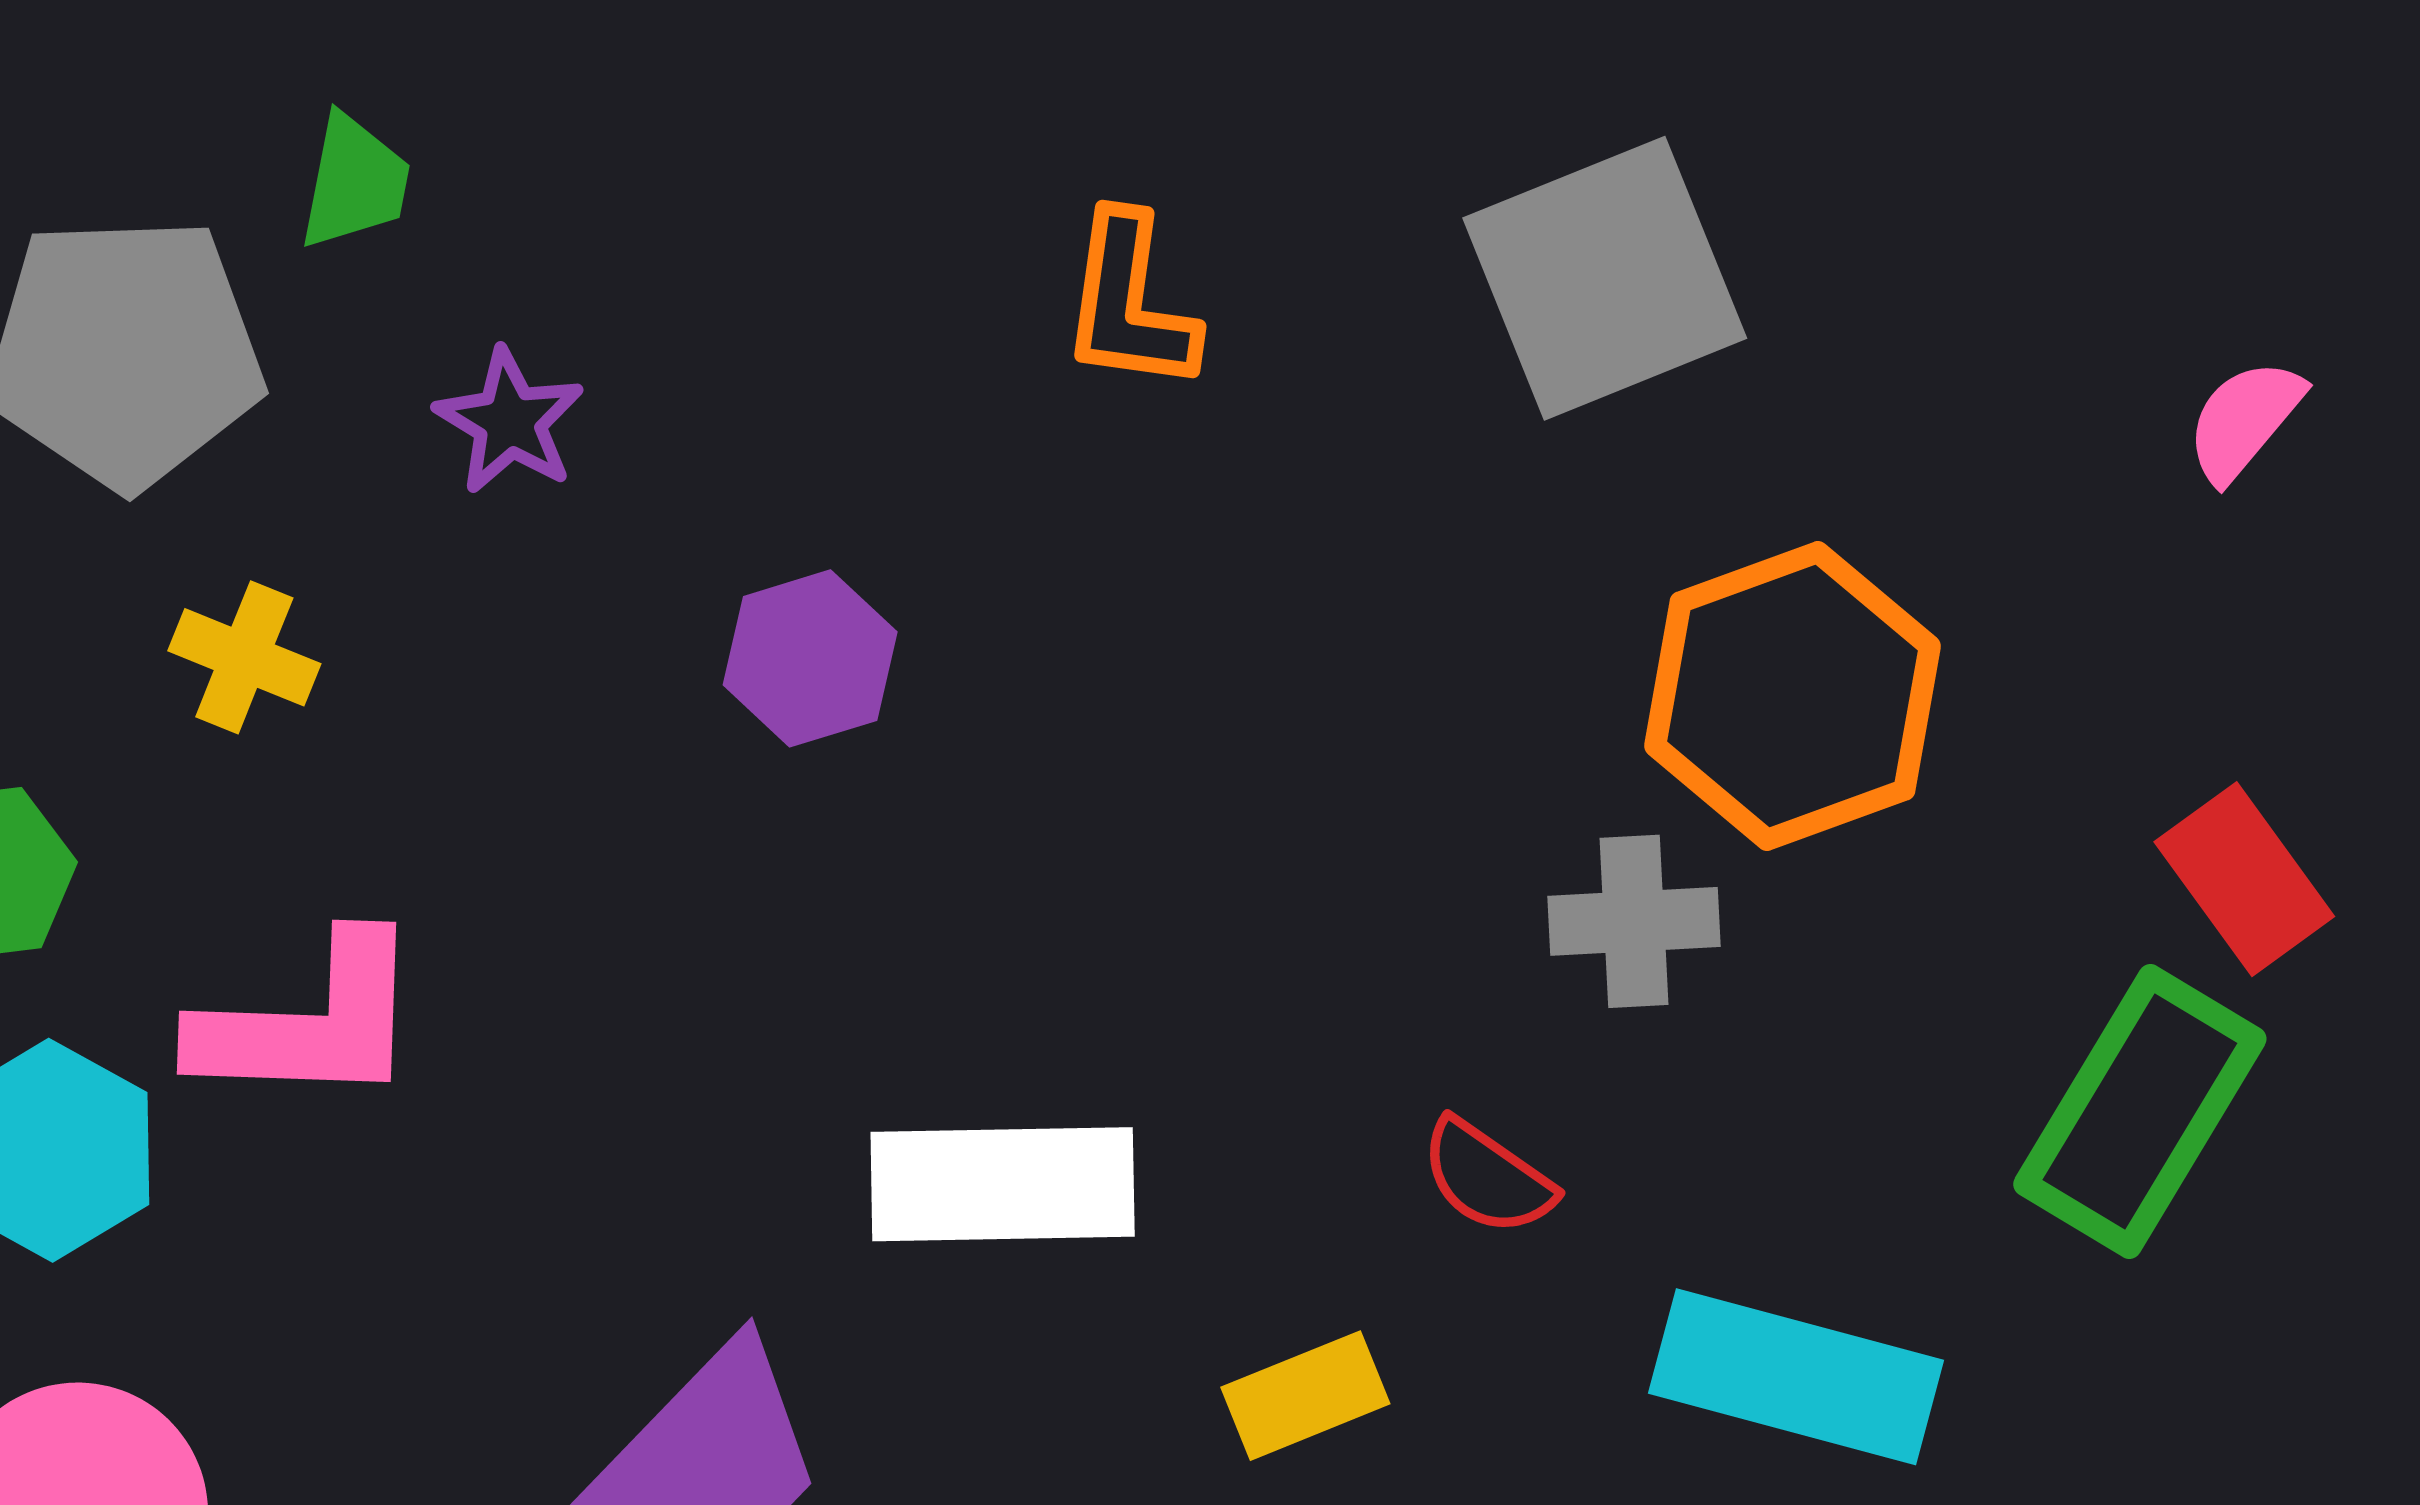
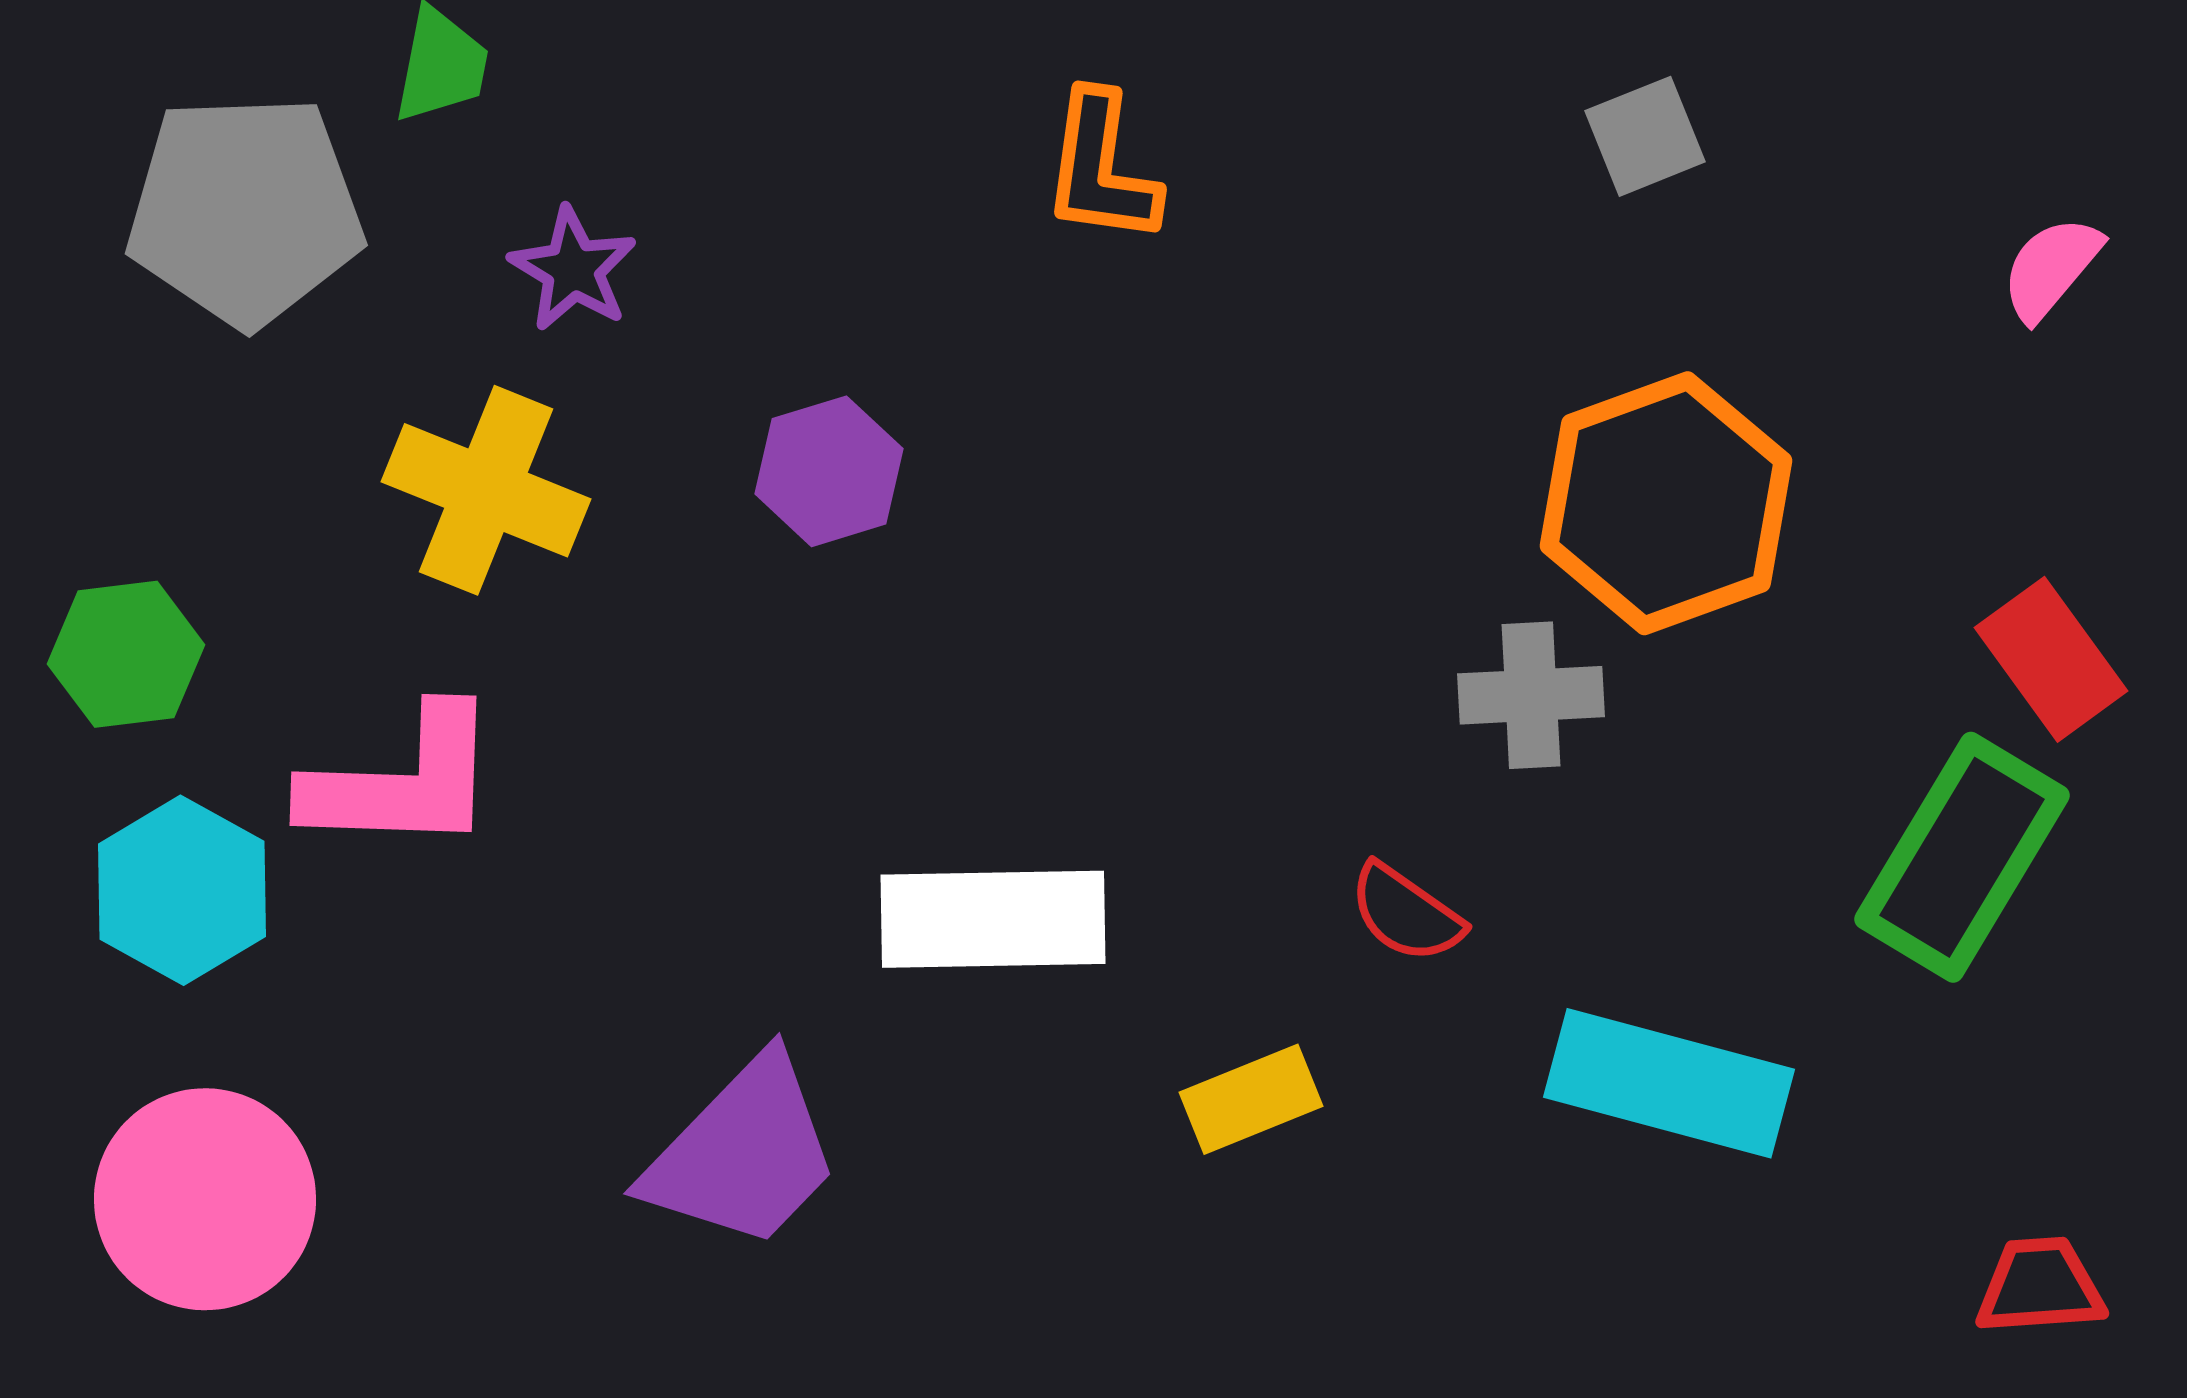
gray square: (1605, 278) -> (1645, 136), moved, size x0.5
yellow cross: (244, 657) -> (486, 490), moved, size x1.6

